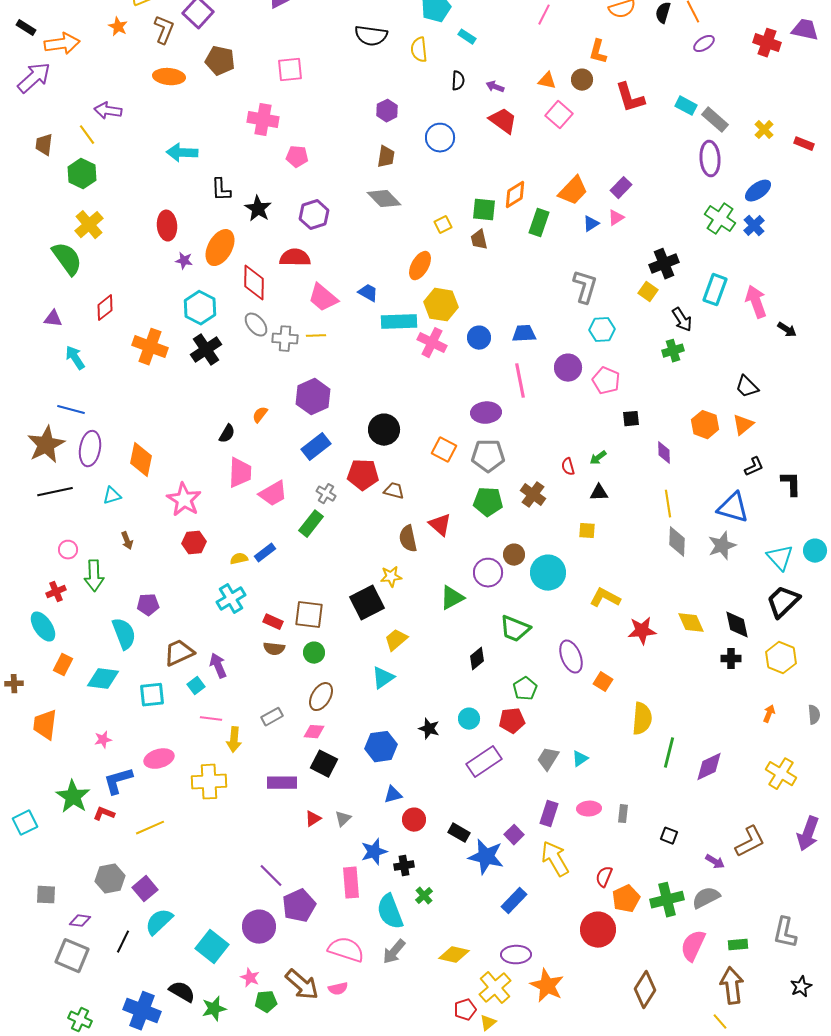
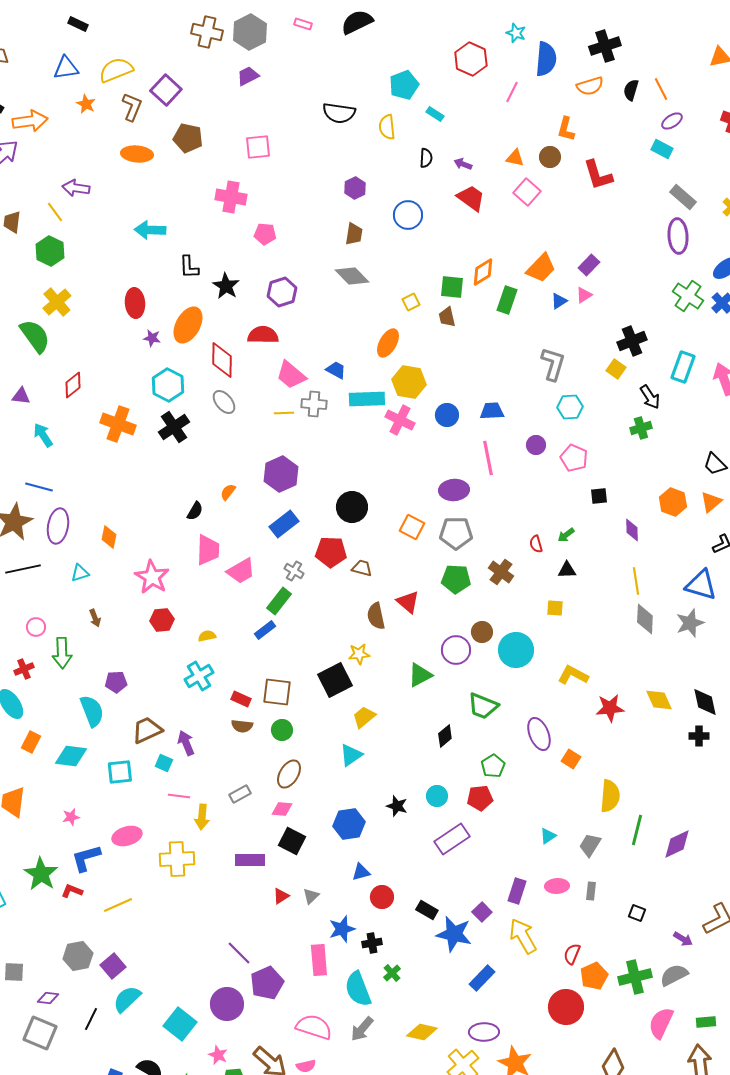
cyan rectangle: (686, 106) -> (662, 149), moved
gray cross: (285, 339) -> (314, 404), moved
purple circle: (568, 368) -> (536, 445), size x0.7
orange diamond: (141, 460) -> (109, 537), size x0.7
blue rectangle: (265, 553) -> (265, 630), moved
cyan square: (196, 686) -> (164, 763), turned -30
gray trapezoid: (548, 759) -> (590, 845), moved

